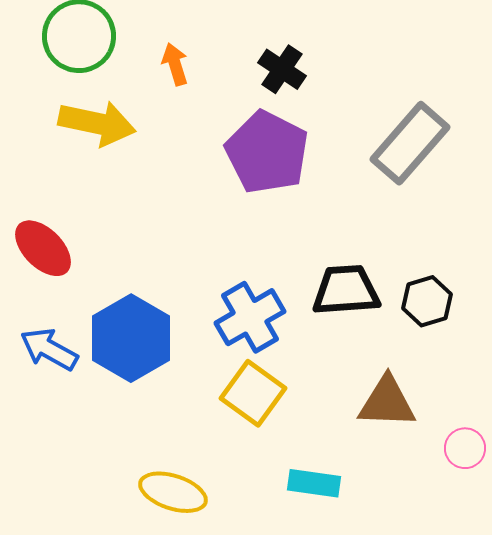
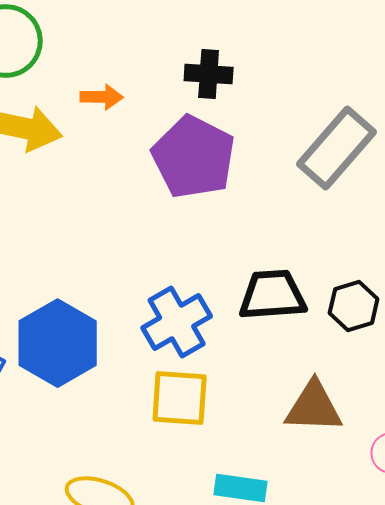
orange arrow: (175, 64) -> (102, 97), moved, turned 108
black cross: (282, 69) -> (209, 74), turned -30
yellow square: (253, 393) -> (180, 398), turned -32

